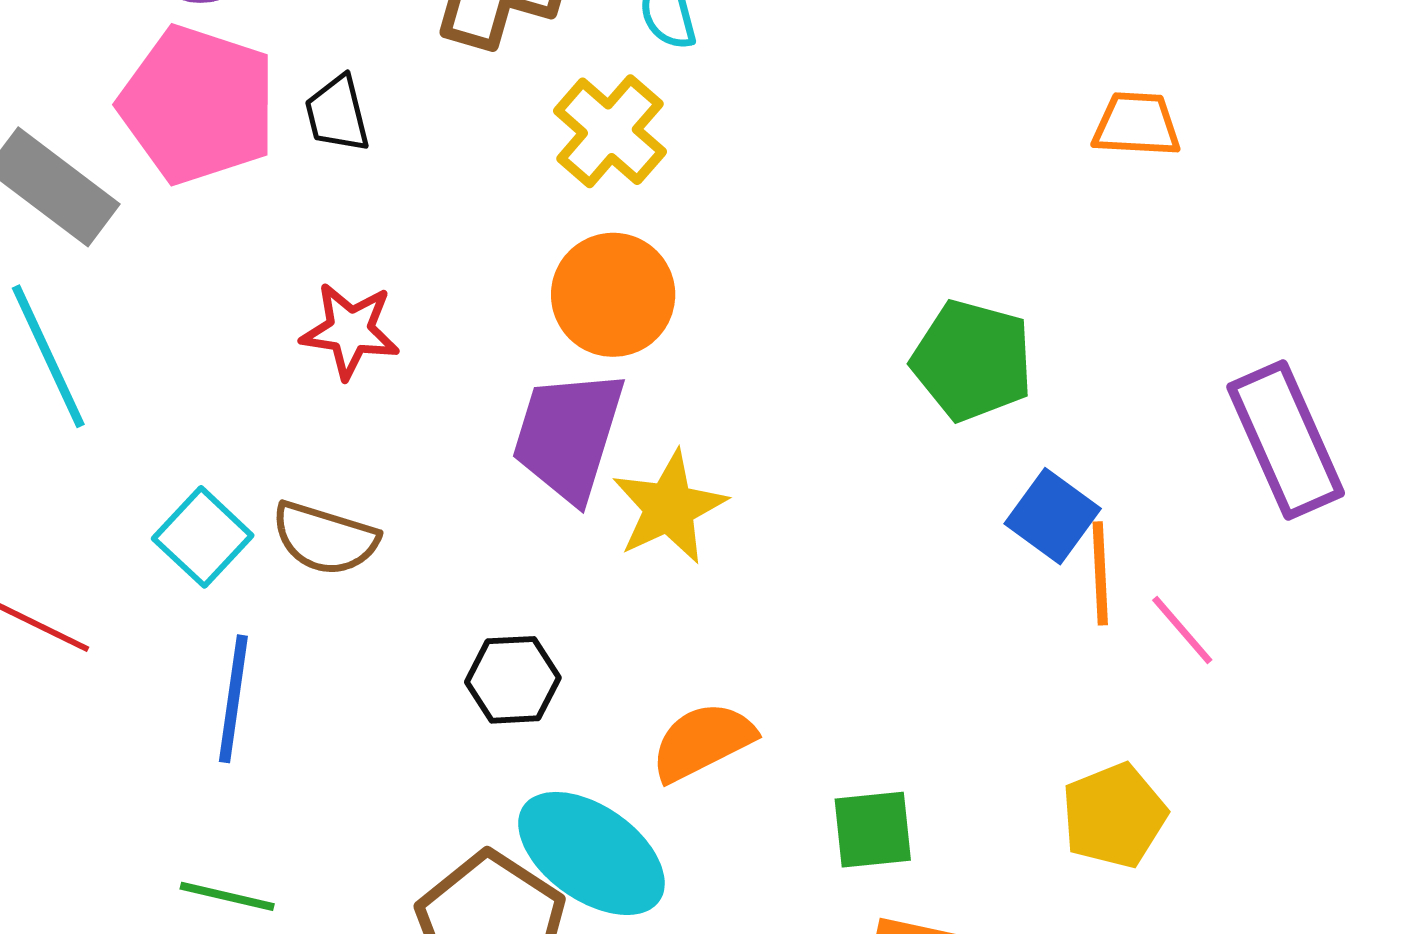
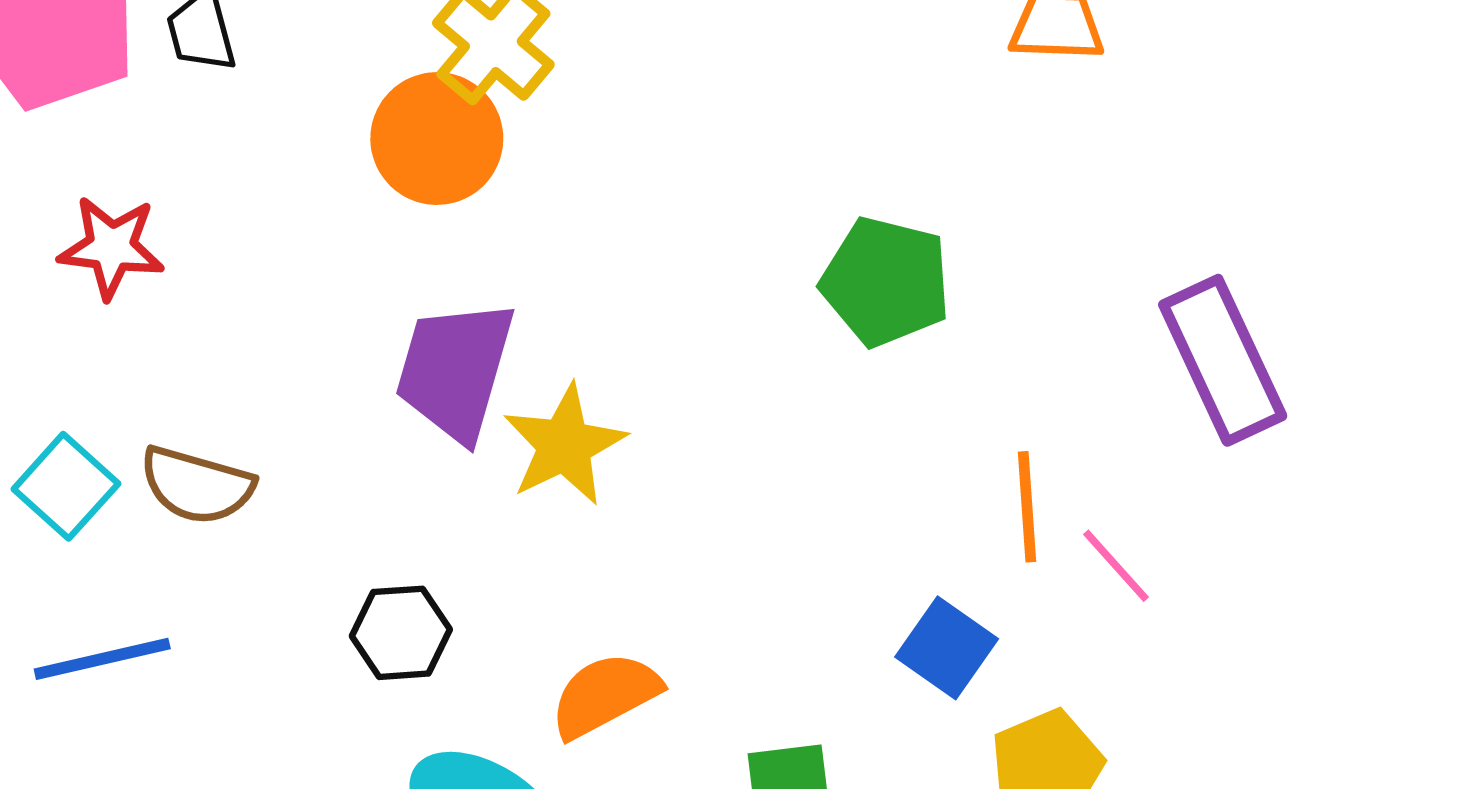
orange circle: (613, 295) -> (437, 139), moved
red star: (350, 331) -> (111, 247), moved
blue square: (1053, 516) -> (947, 648), moved
blue line: (233, 699) -> (102, 659), turned 70

